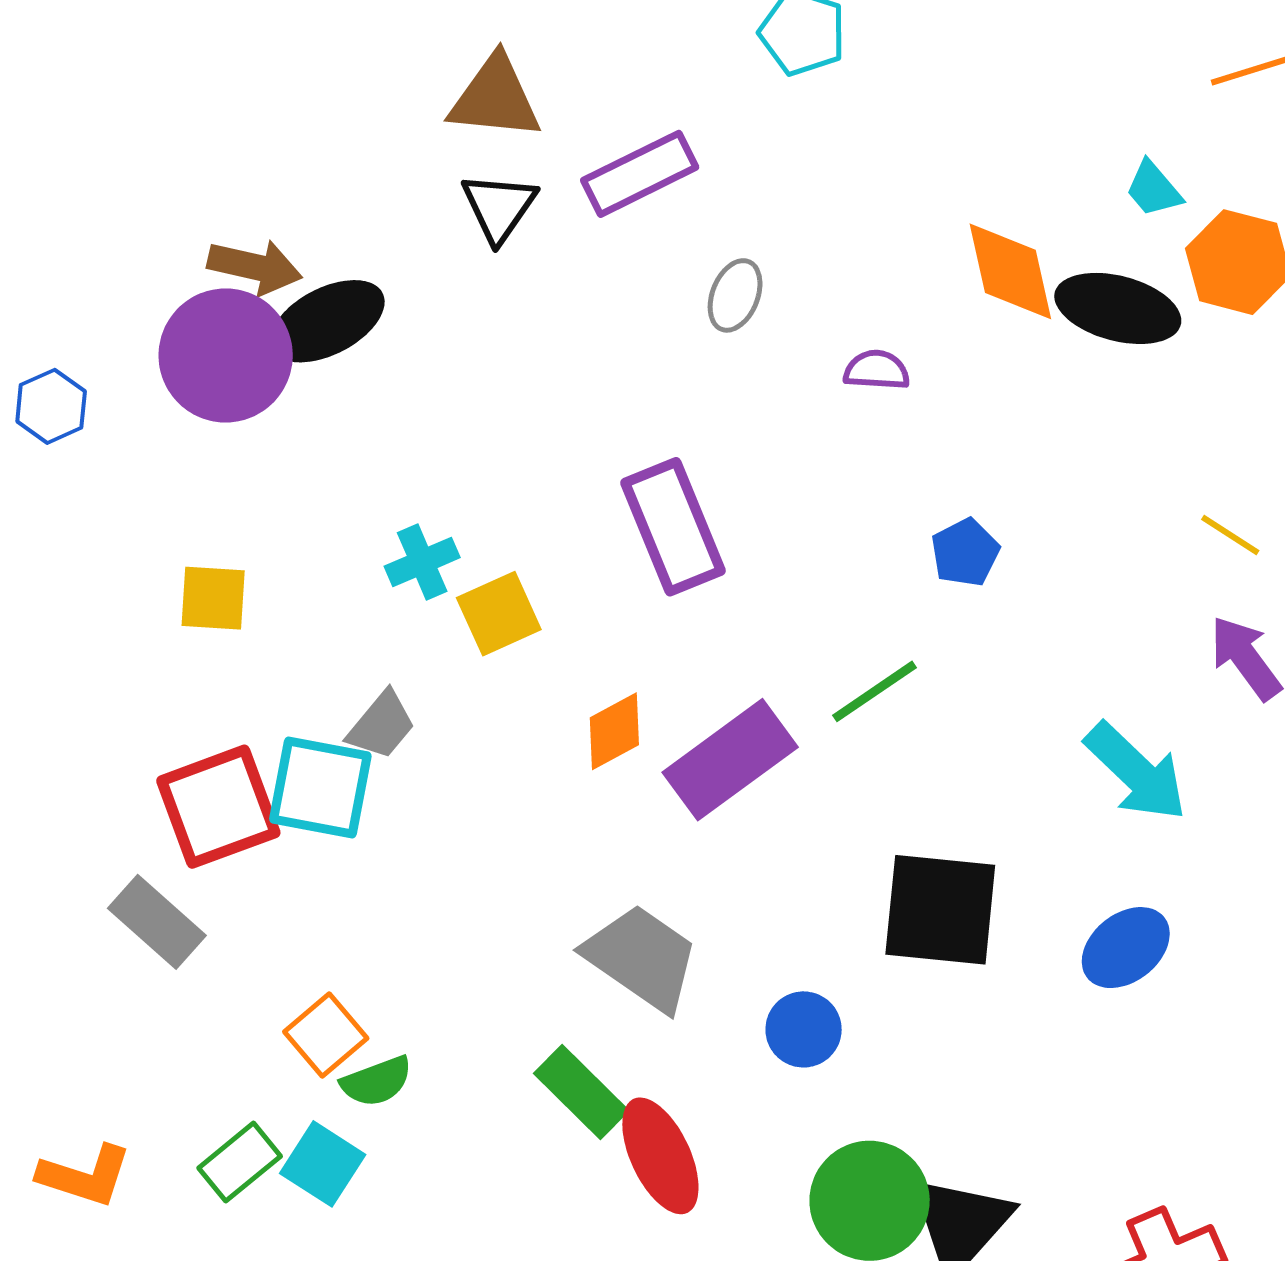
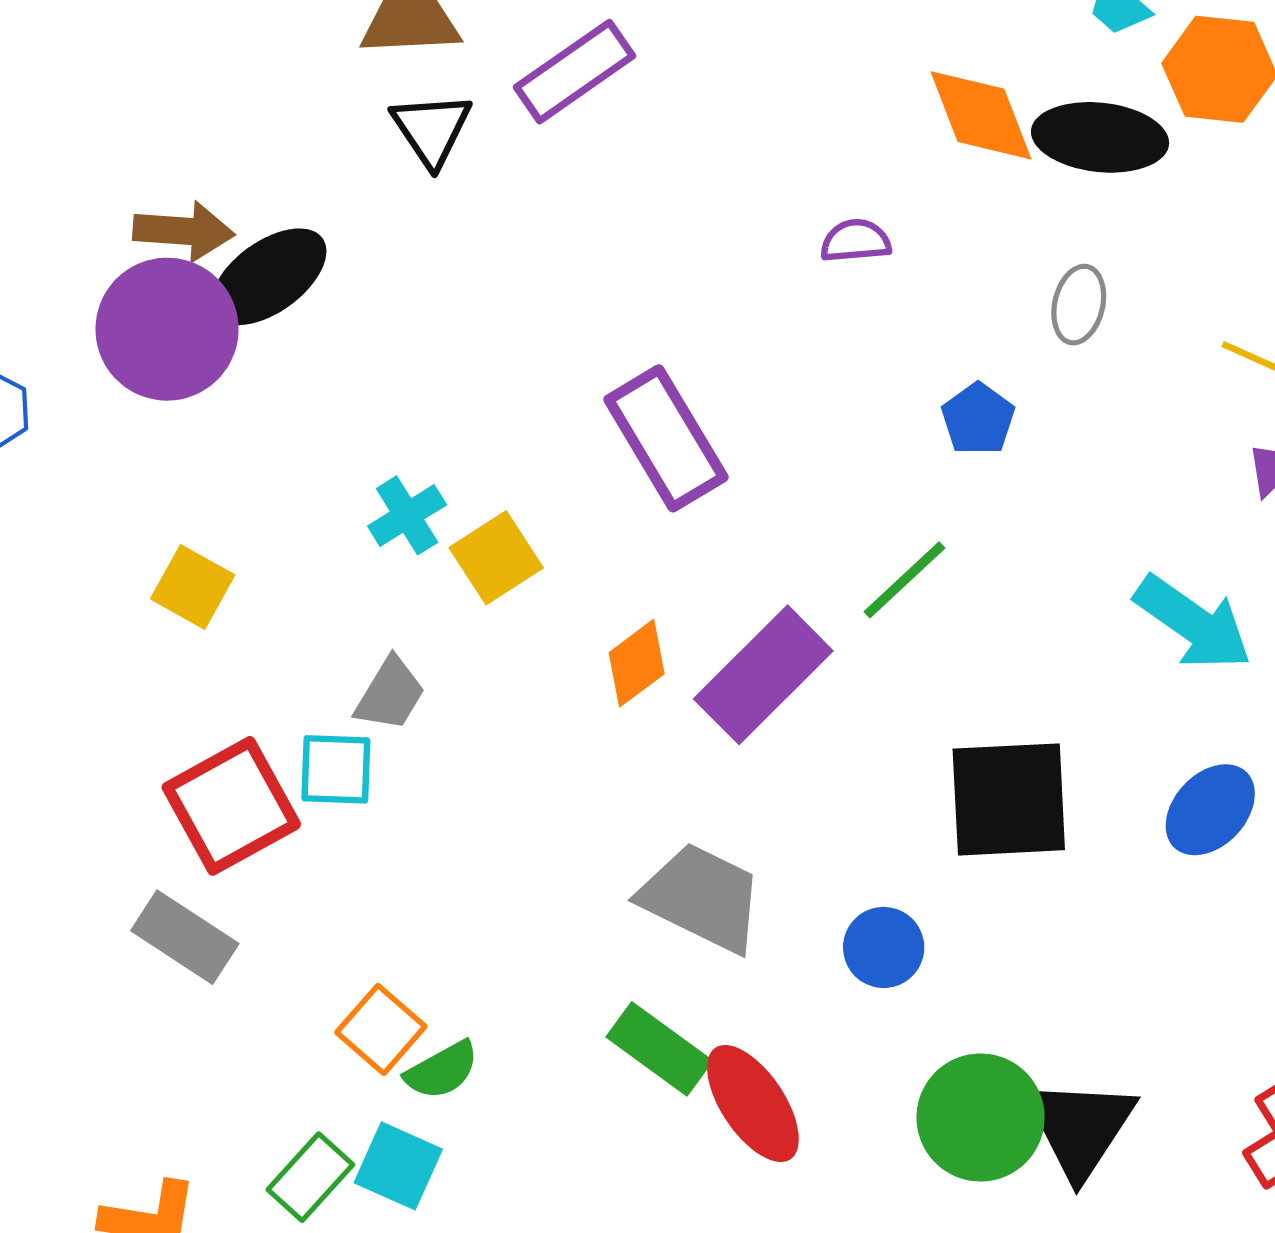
gray ellipse: (735, 295) -> (1079, 305), moved
yellow square: (213, 598) -> (193, 587), turned 34
cyan square: (320, 787) -> (336, 769), size x0.7

